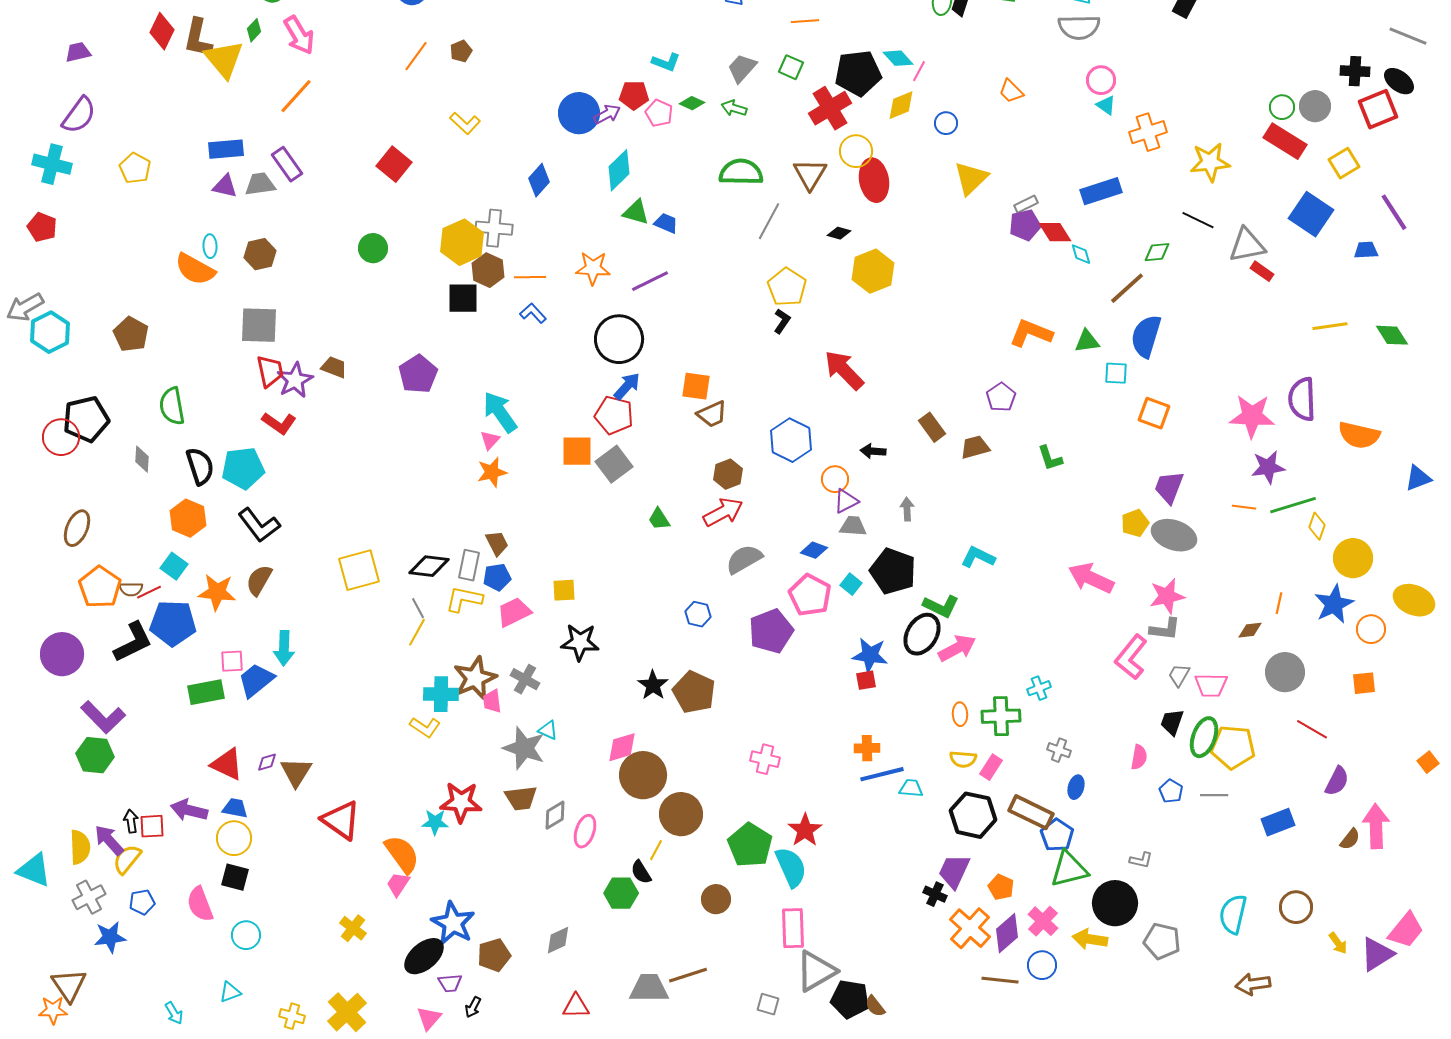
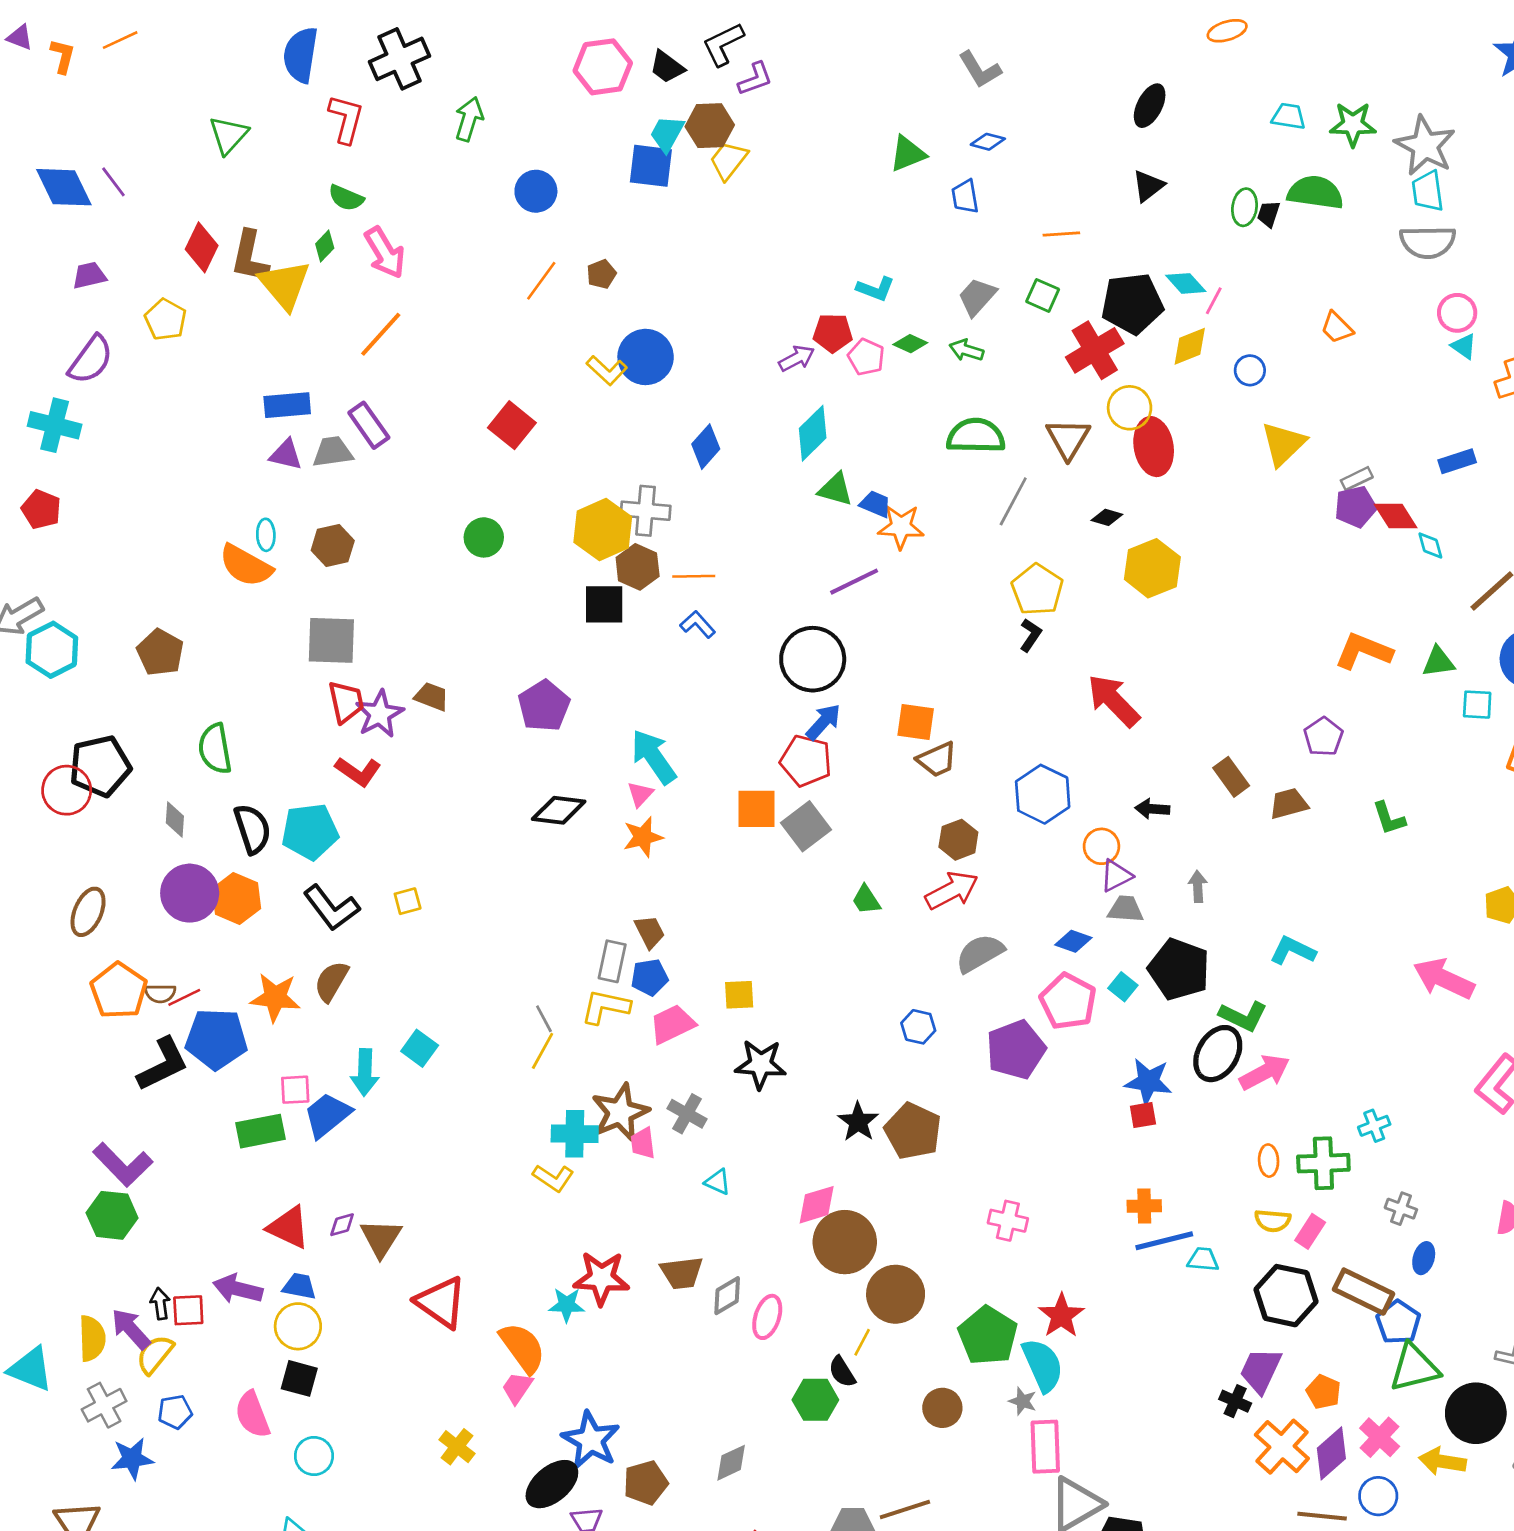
blue circle: (579, 113) -> (646, 357), moved
yellow pentagon: (135, 168) -> (166, 320), moved
blue rectangle: (1101, 191) -> (1457, 461), size x0.7
orange star: (593, 268) -> (901, 527), moved
cyan square: (174, 566) -> (420, 1048), moved
black diamond: (429, 566) -> (559, 810), moved
yellow square: (359, 570) -> (408, 901), moved, size x0.5
purple circle: (62, 654) -> (190, 893), moved
gray star: (524, 748) -> (1023, 1401), moved, size x0.5

